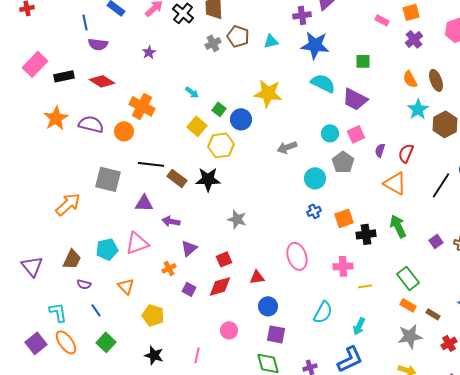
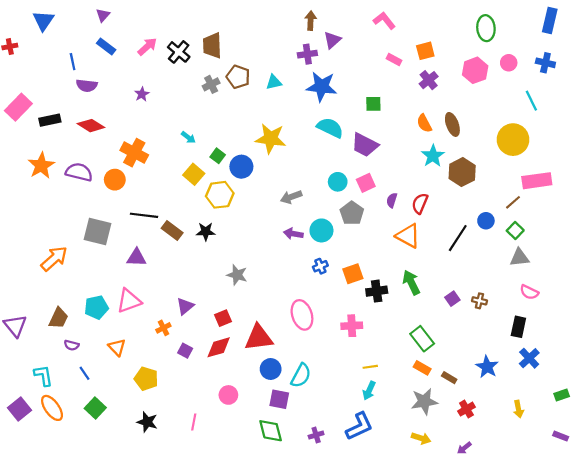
black star: (208, 179) -> (206, 232), size x0.7
purple arrow: (171, 221) -> (293, 234), moved
red triangle: (257, 277) -> (259, 338), size x1.8
yellow line: (365, 286) -> (370, 367), moved
cyan semicircle: (323, 312) -> (301, 375), moved

